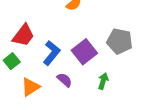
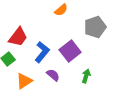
gray pentagon: (120, 41) -> (95, 27), moved, turned -30

